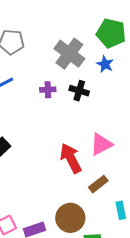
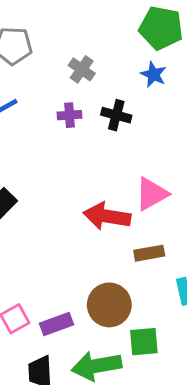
gray cross: (69, 54) -> (82, 69), moved, size x0.6
red arrow: (71, 158) -> (107, 216), turned -52
brown rectangle: (98, 184) -> (149, 253), turned 30

